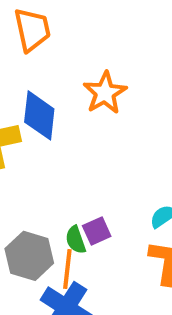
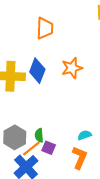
purple square: (97, 231) -> (49, 148), moved, turned 32
orange line: (67, 269) -> (31, 148), turned 30

